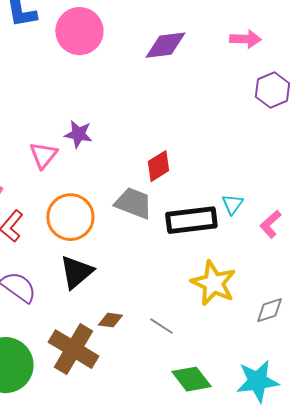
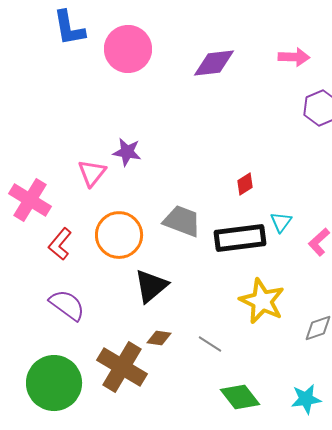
red diamond: (158, 166) -> (245, 184), moved, size x0.7
black triangle: (76, 272) -> (151, 286), moved
cyan star: (257, 381) -> (306, 399), size x0.7

